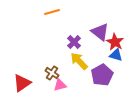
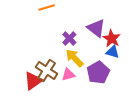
brown cross: (52, 73) -> (47, 70), size x1.5
red triangle: (22, 83) -> (33, 81), moved
pink triangle: (60, 85) -> (68, 75), moved

